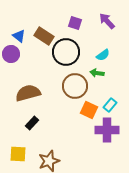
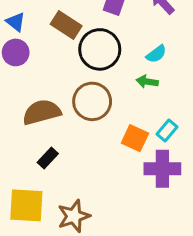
blue triangle: (19, 36) -> (16, 22), moved
brown circle: (75, 86) -> (92, 101), moved
yellow square: (18, 154) -> (26, 205), size x1.4

